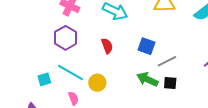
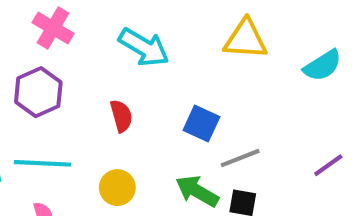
cyan line: (71, 72) -> (42, 163), turned -32
yellow circle: (97, 83) -> (117, 188), moved

